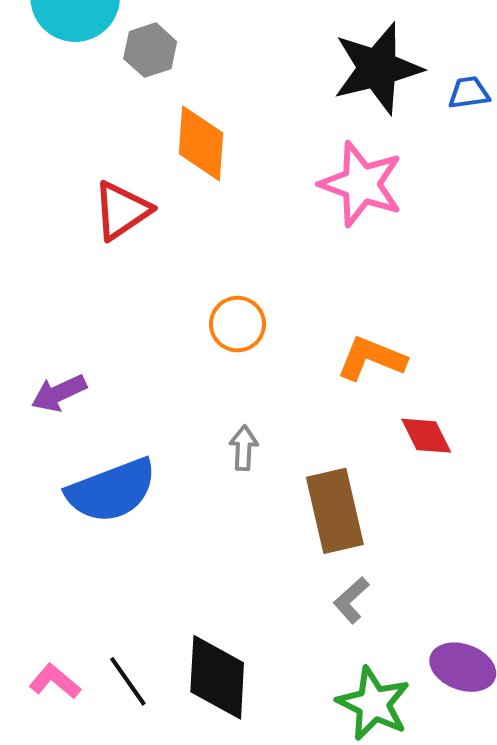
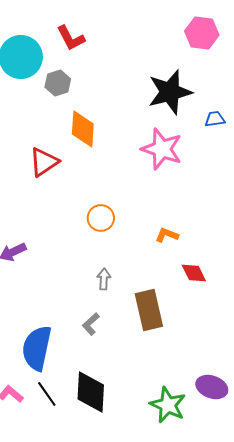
blue trapezoid: (469, 93) -> (215, 119), moved
orange L-shape: (371, 359) -> (167, 235), size x0.7
blue semicircle: (112, 491) -> (37, 348), moved, turned 123
gray L-shape: (351, 600) -> (91, 324), moved

